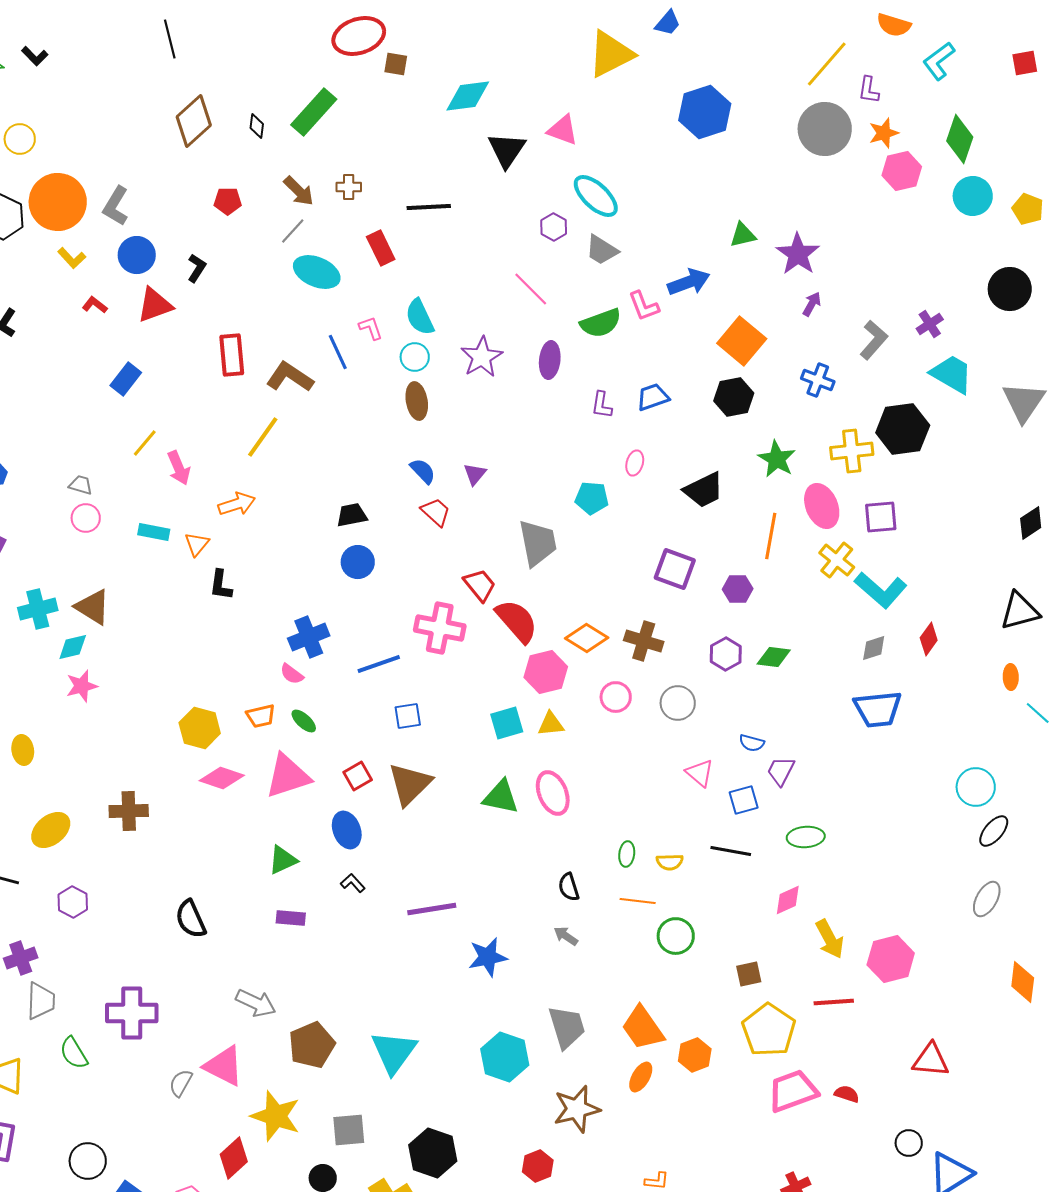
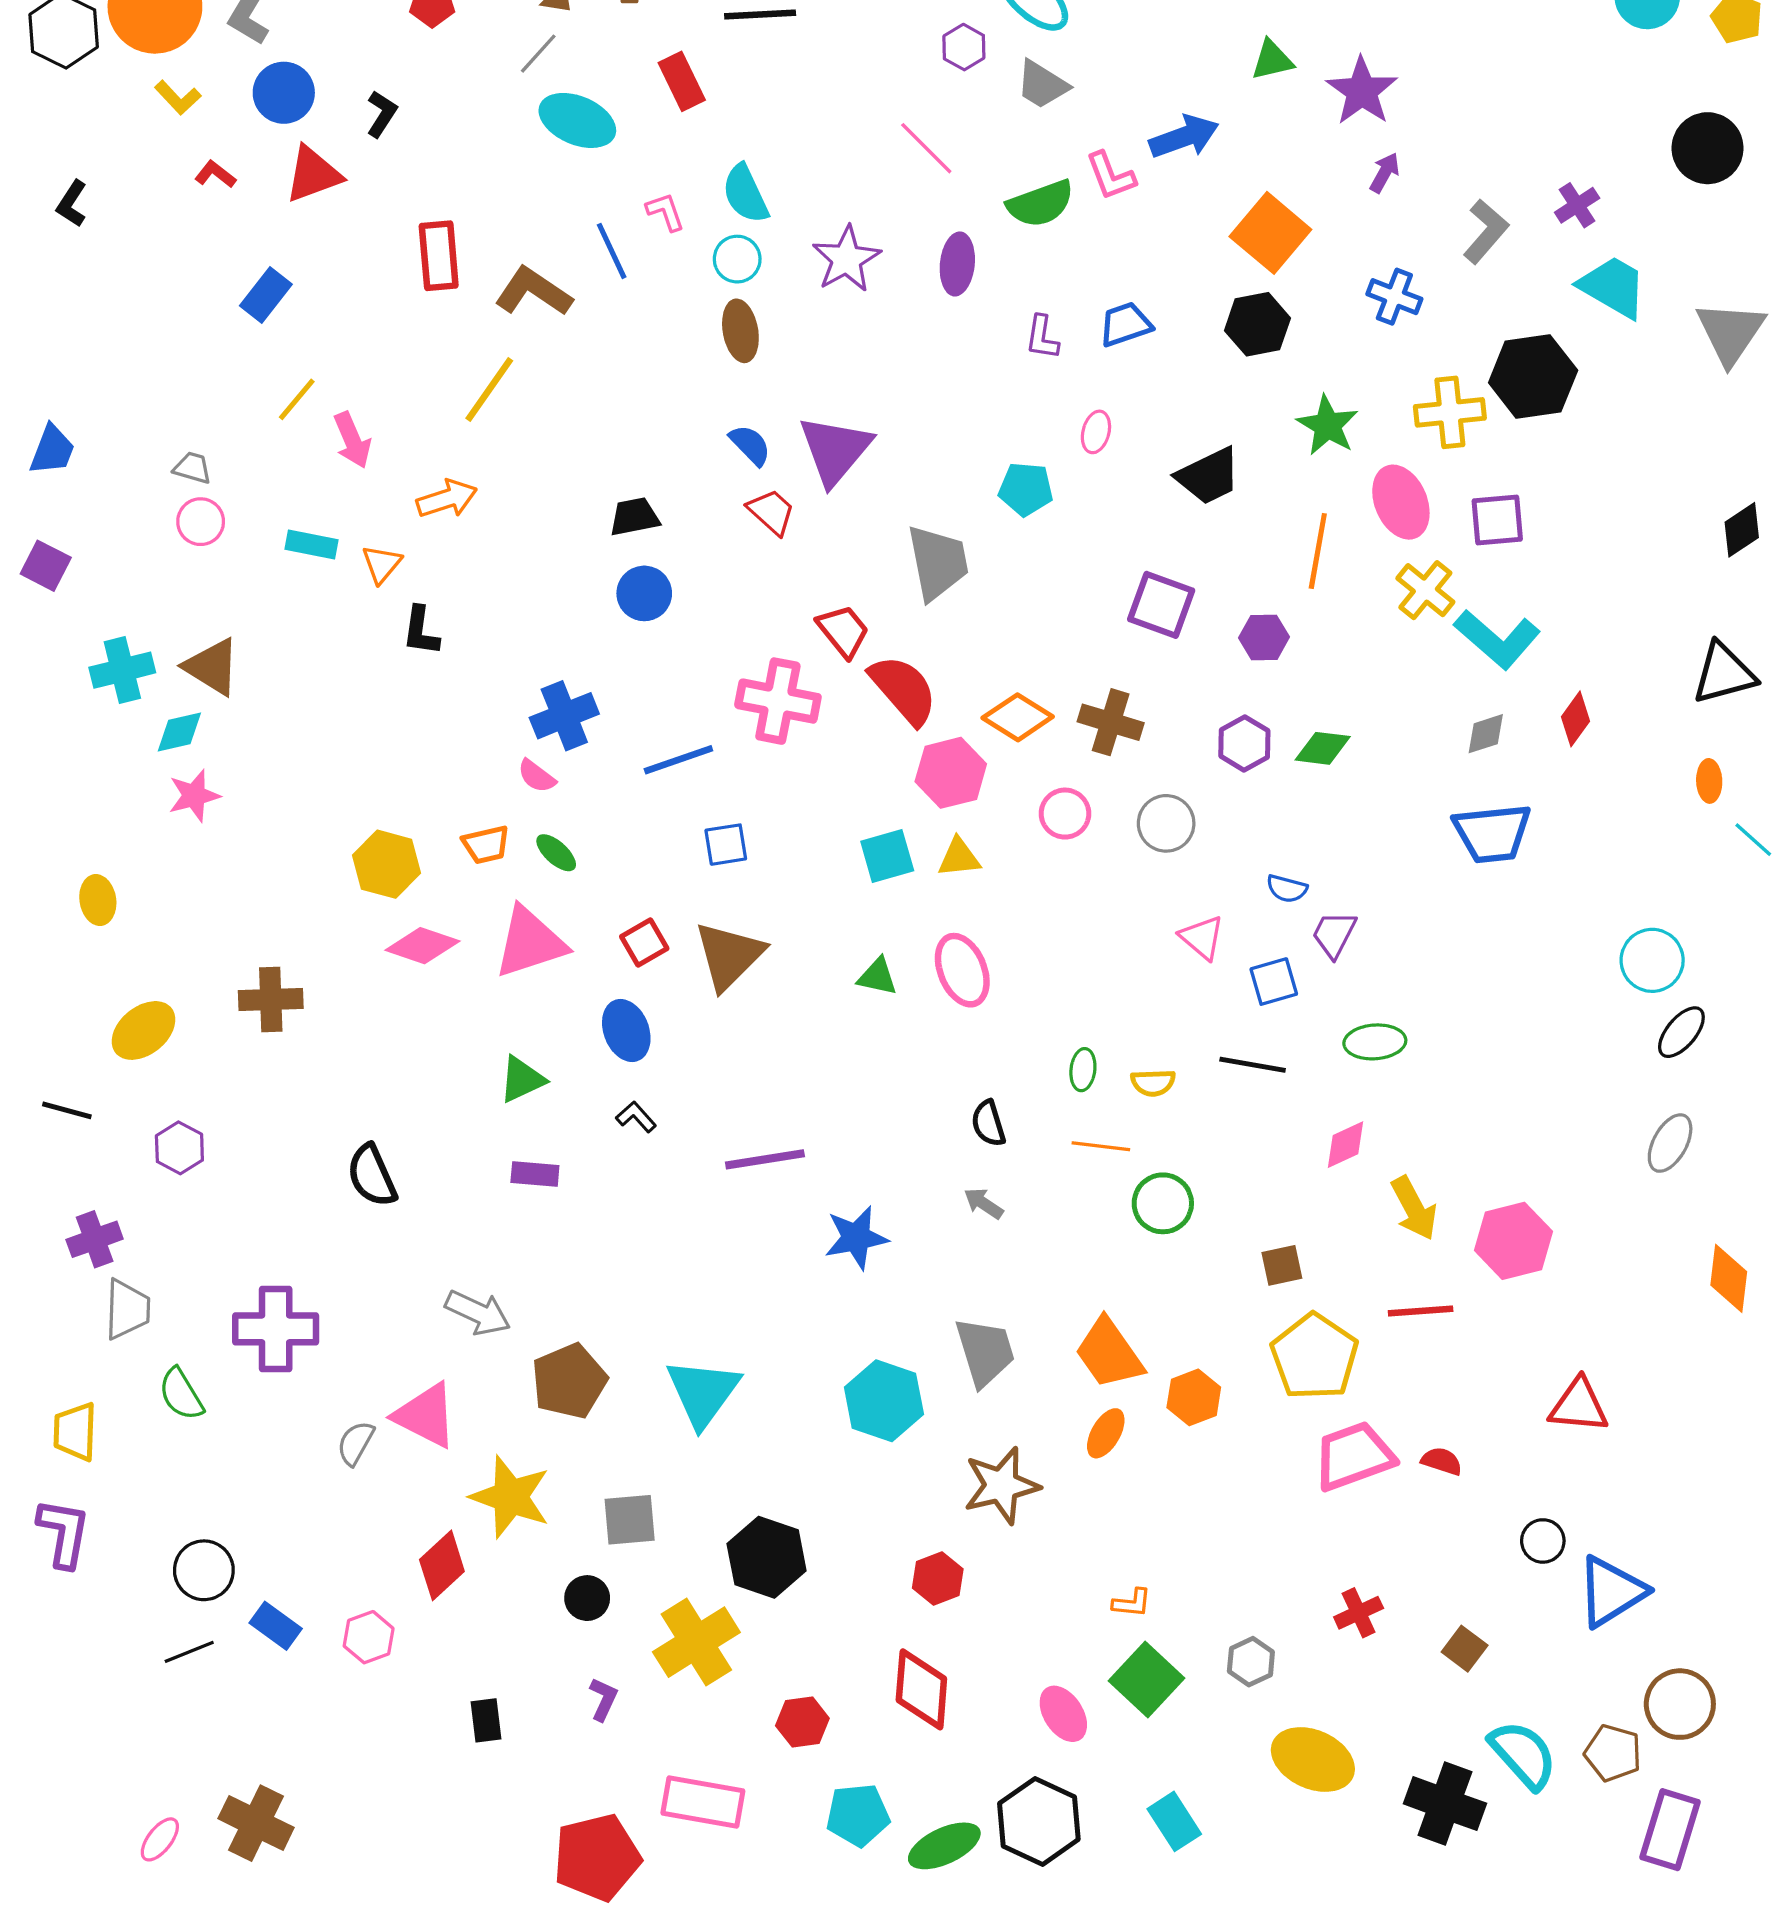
purple triangle: (475, 474) -> (835, 450), size x2.0
green triangle: (501, 797) -> (877, 977), size x0.7

